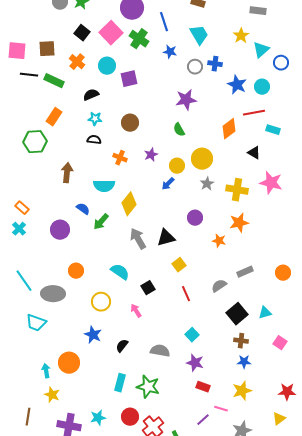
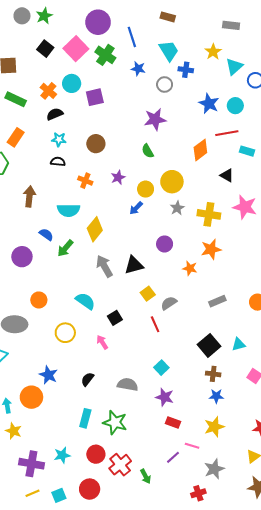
orange cross: (77, 62) -> (48, 91), moved
blue cross: (215, 64) -> (186, 70), moved
gray semicircle: (219, 286) -> (169, 303), moved
blue star: (93, 335) -> (48, 375), moved

